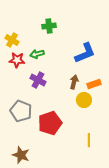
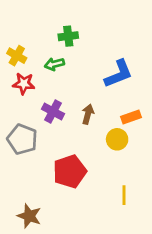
green arrow: (37, 54) -> (54, 64), moved
brown arrow: (74, 82) -> (88, 114), moved
gray pentagon: (21, 111) -> (22, 139), moved

